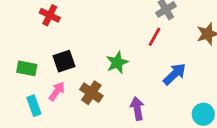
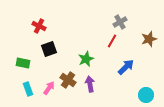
black square: (64, 61) -> (49, 49), moved
pink arrow: (57, 91) -> (49, 88), moved
purple arrow: (137, 108) -> (90, 84), moved

